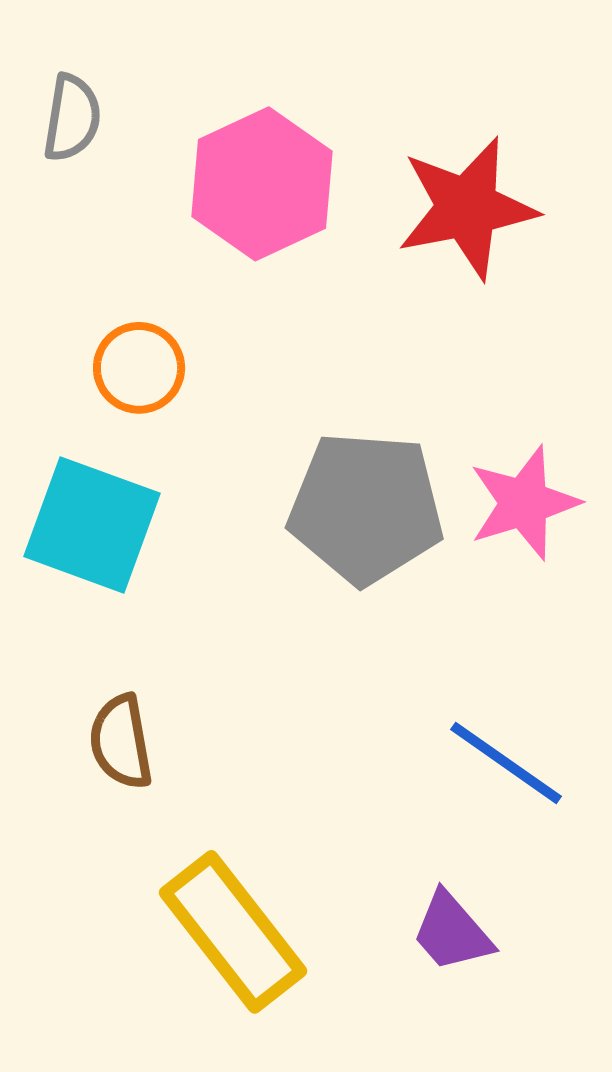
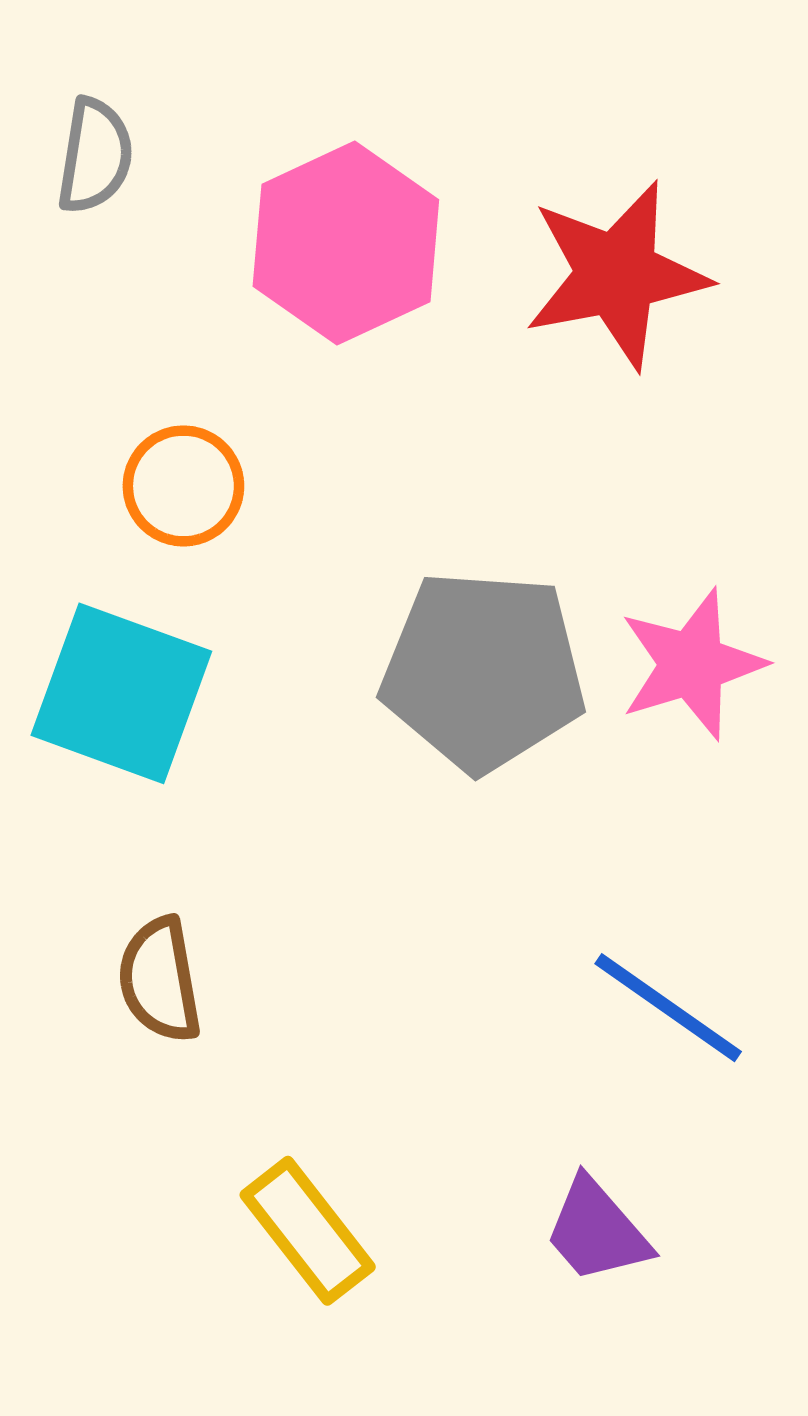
yellow rectangle: (233, 932) -> (308, 1231), size x0.7

